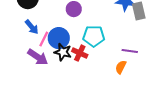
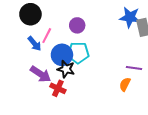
cyan pentagon: (94, 36) -> (78, 53), moved
pink line: (44, 39) -> (47, 36), moved
red cross: (80, 53) -> (58, 88), moved

